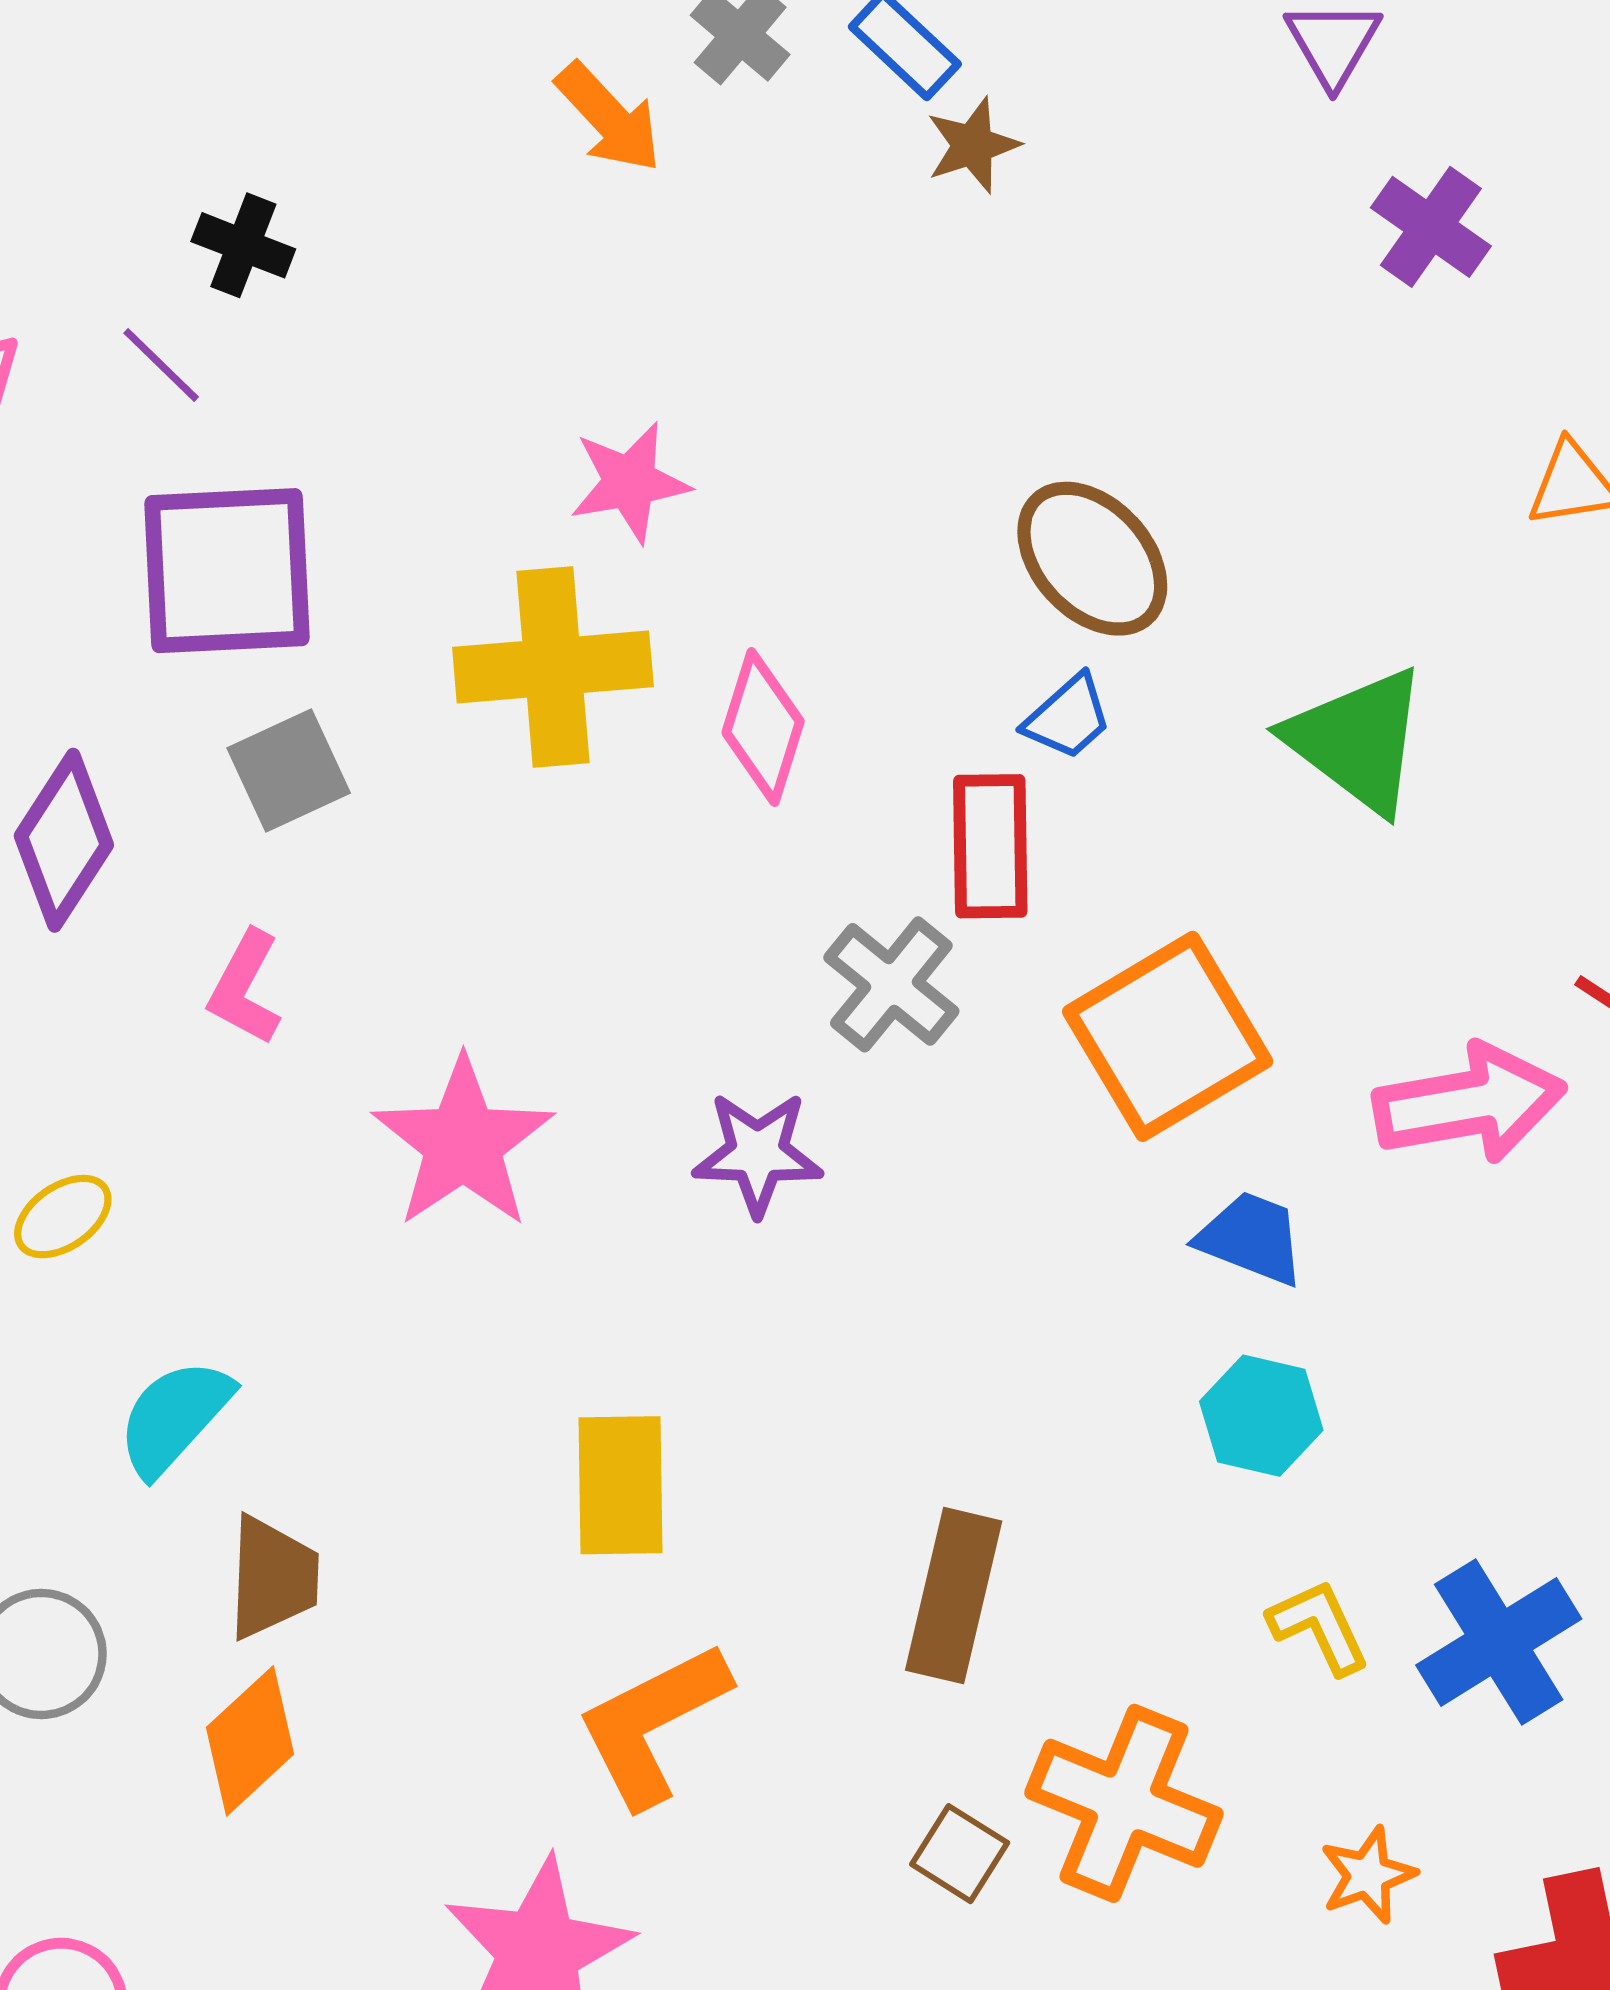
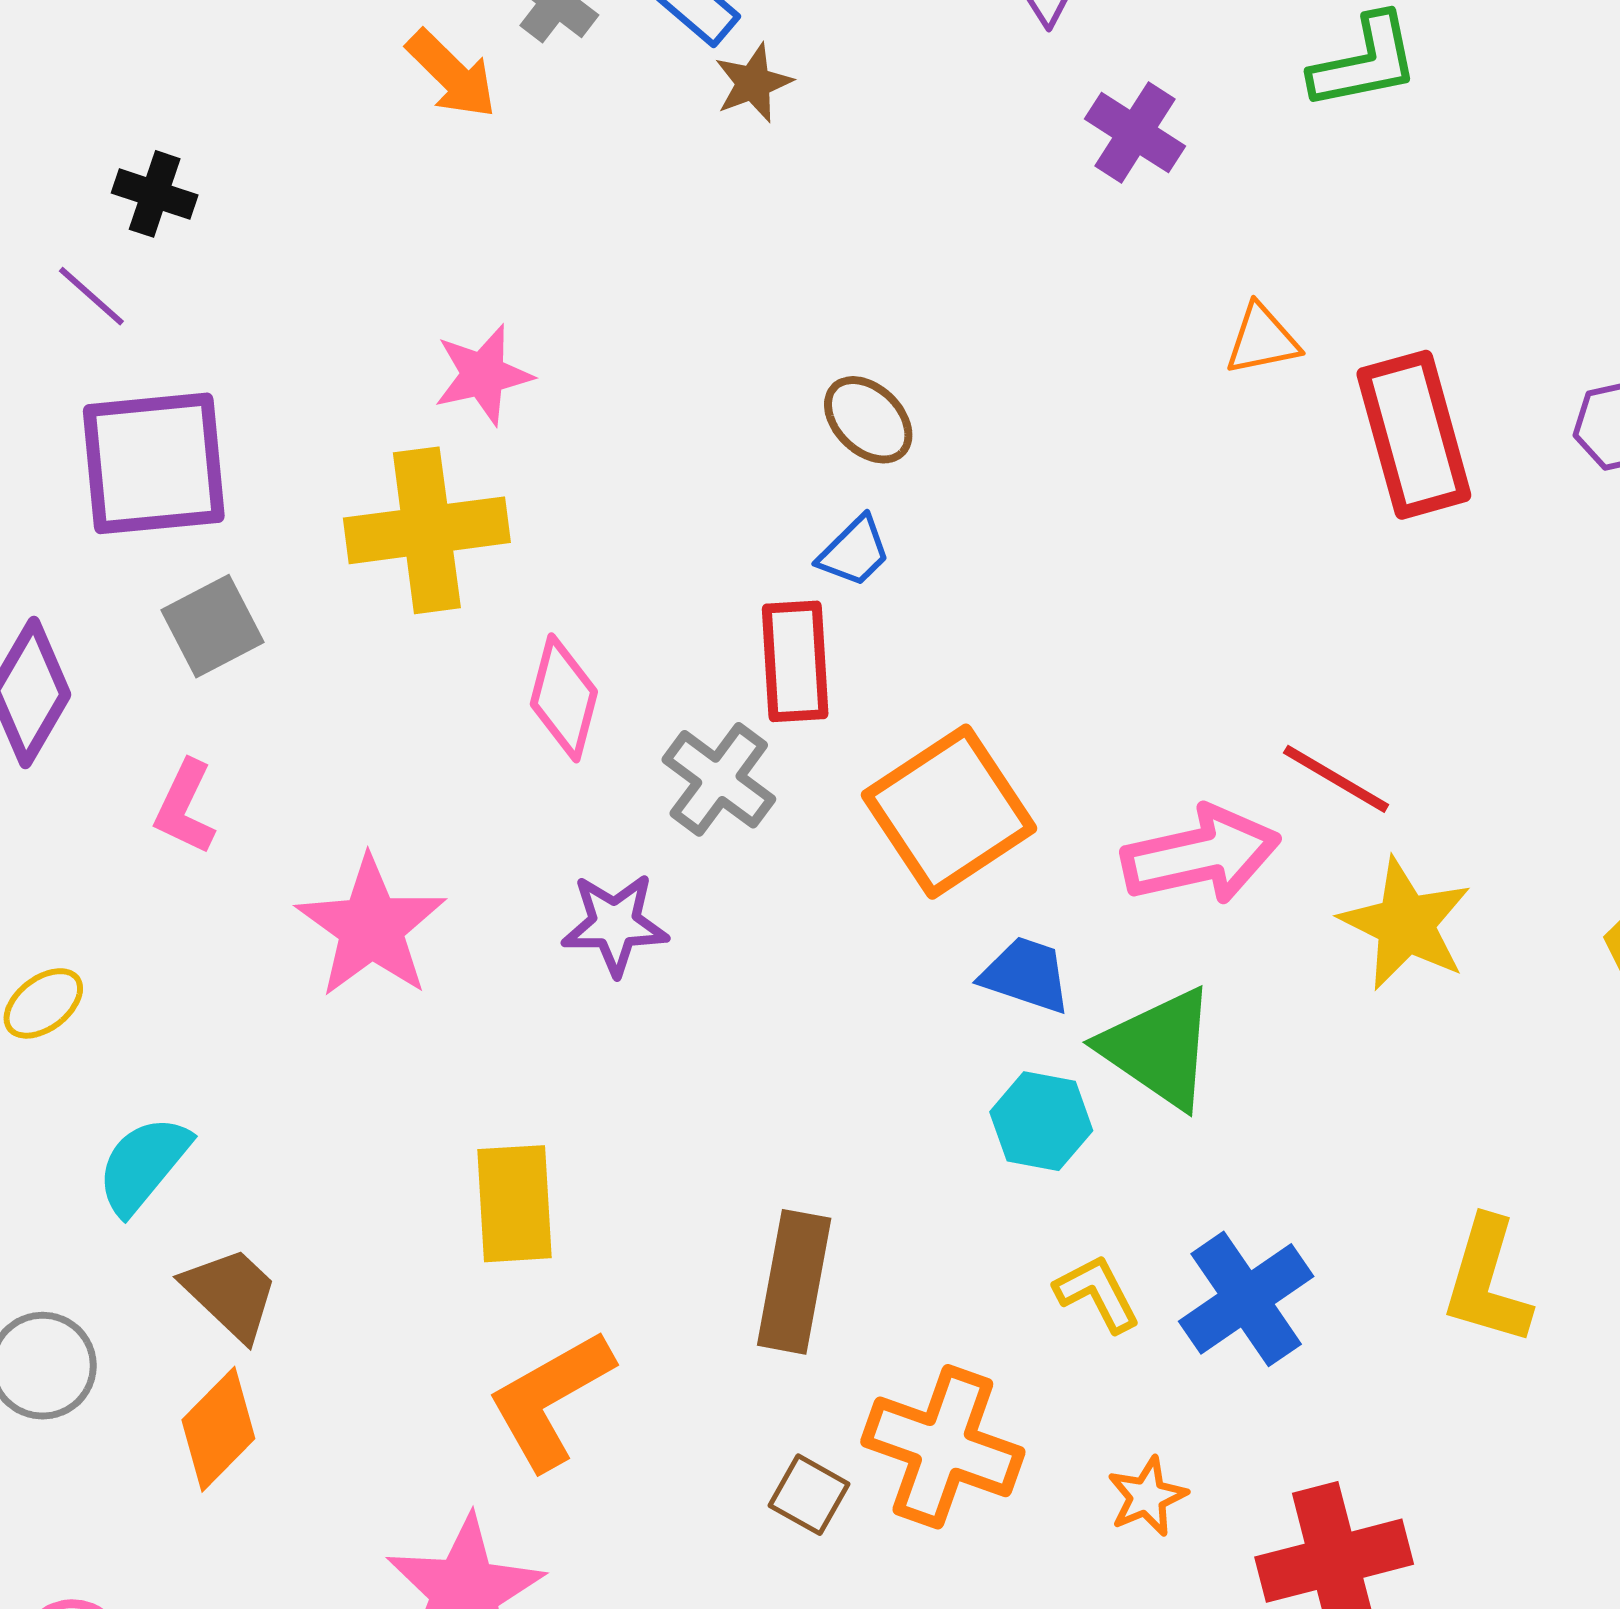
brown ellipse: (1092, 559) -> (868, 420), size x0.7
pink diamond: (763, 727) -> (564, 698), moved
green triangle: (1357, 740) -> (1159, 1048), moved
brown trapezoid: (273, 1578) -> (231, 1293), turned -46

